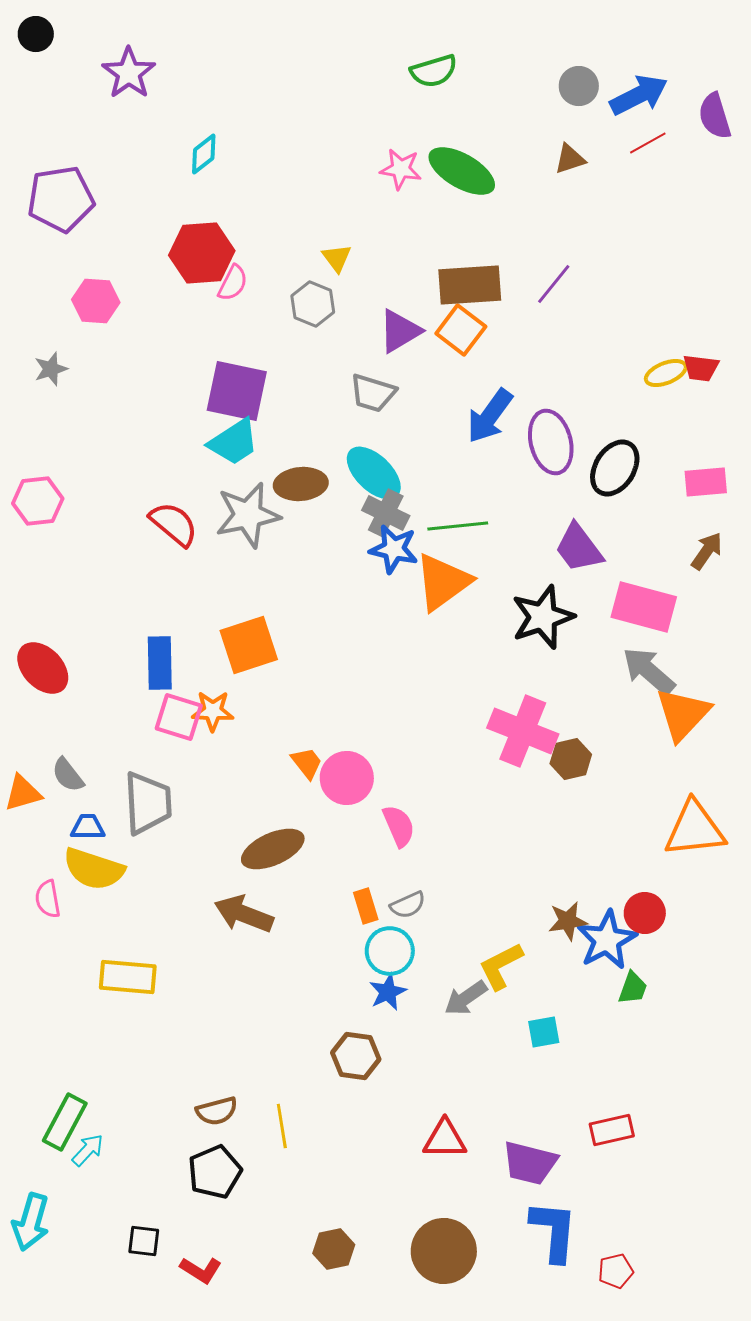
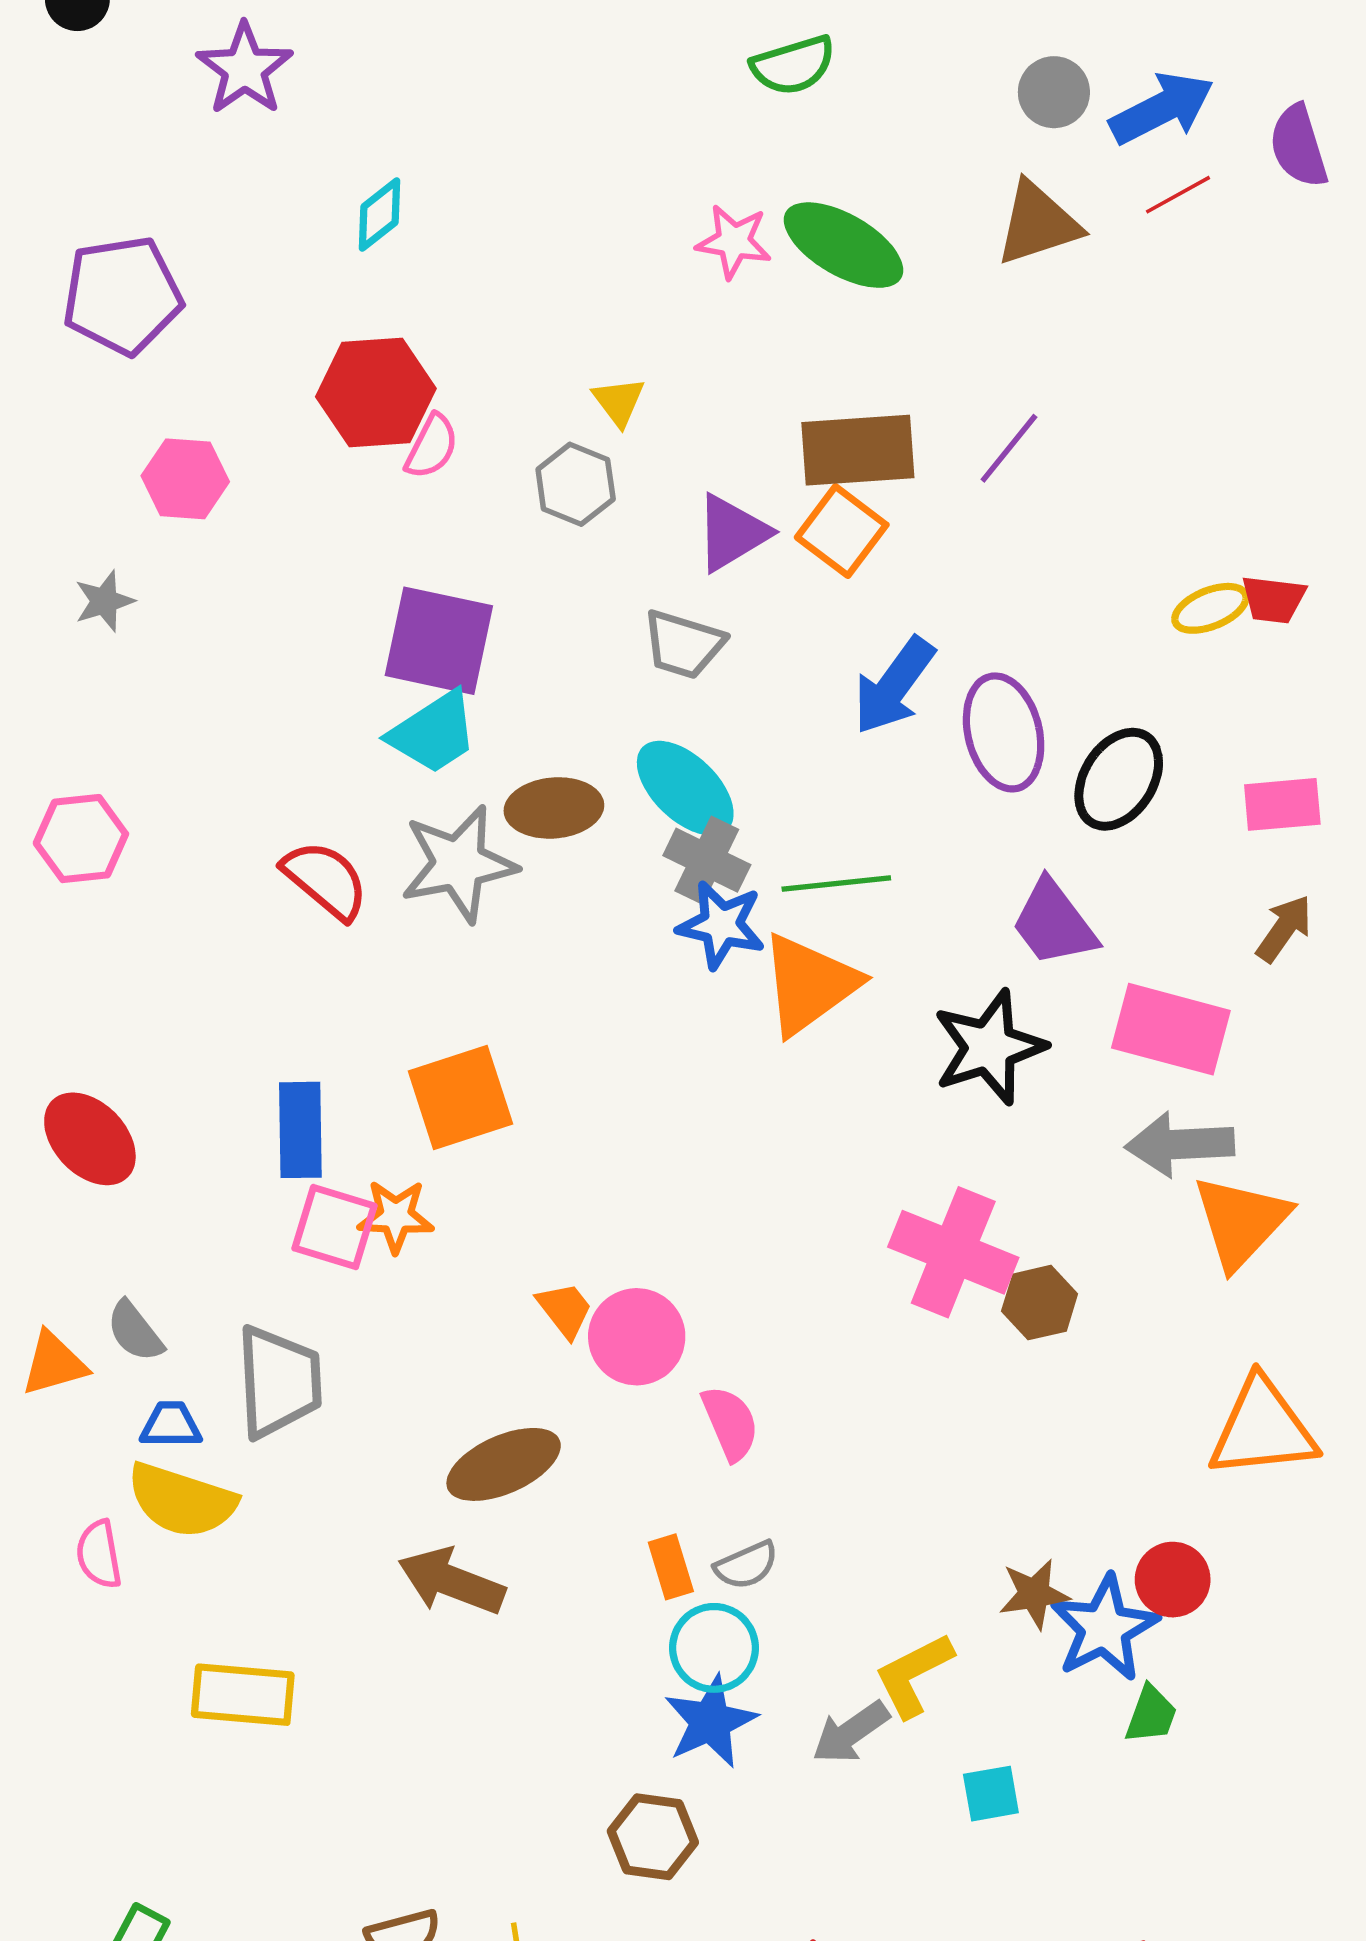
brown triangle: (570, 159) -> (1038, 223), size x1.6
gray arrow: (649, 671) -> (1180, 1144), turned -44
blue star: (388, 992) -> (710, 1722), size x1.4

